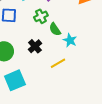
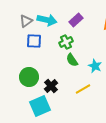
green semicircle: (55, 29) -> (72, 60), moved
black cross: (35, 46) -> (51, 86), moved

